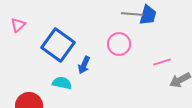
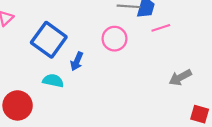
pink line: (162, 62) -> (161, 28), moved

